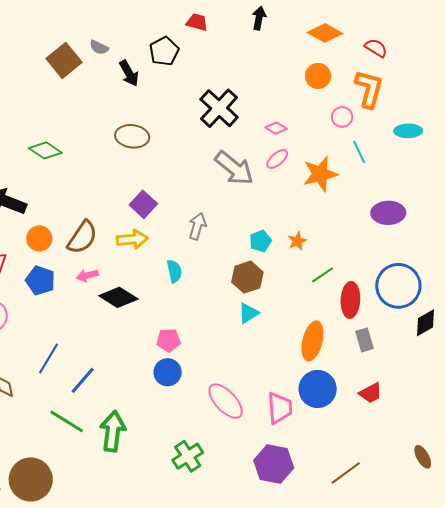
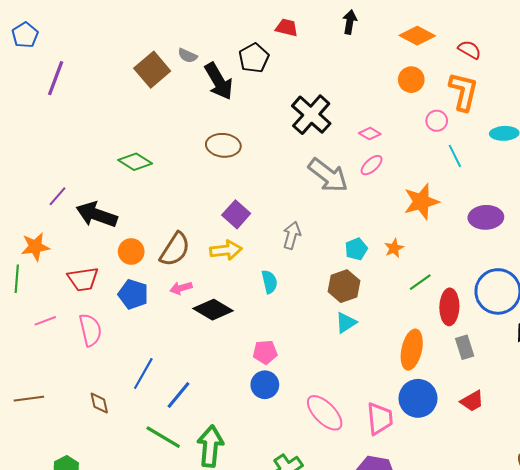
black arrow: (129, 73) -> (219, 81), size x1.4
orange star: (320, 174) -> (421, 202), moved

